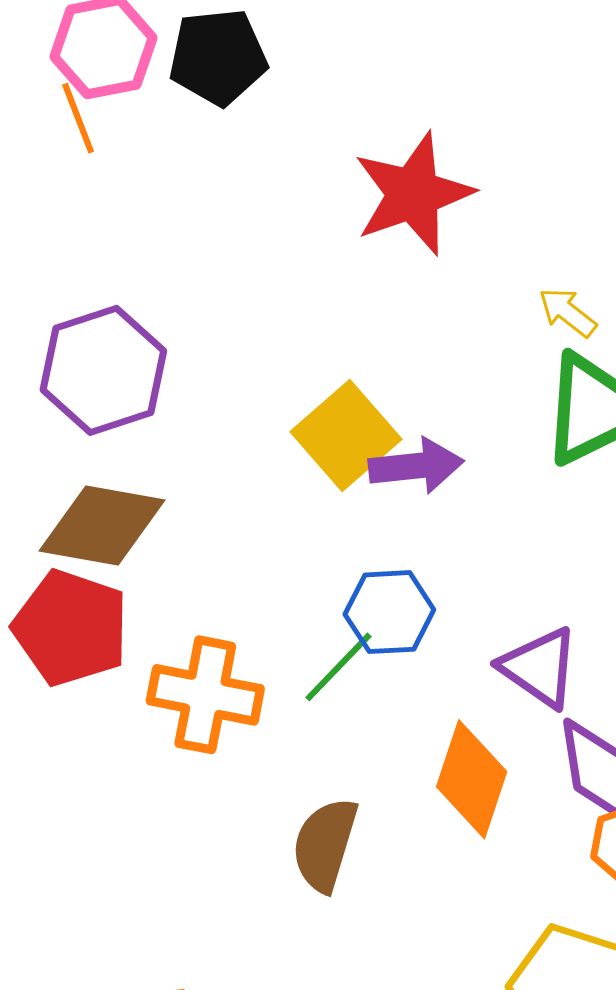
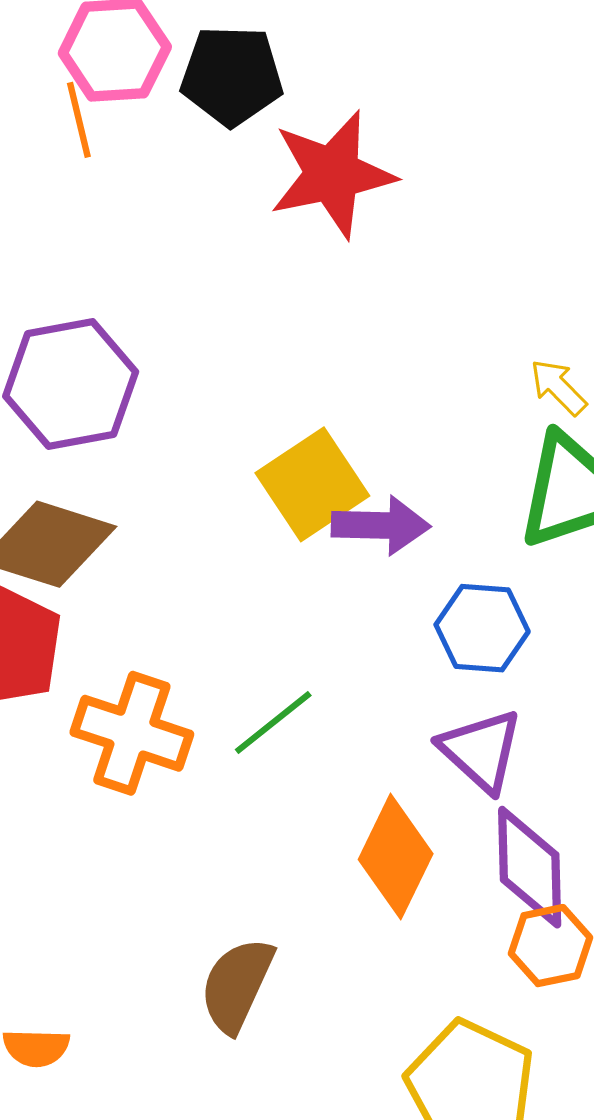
red star: (413, 194) -> (332, 174), moved
blue hexagon: (389, 612) -> (482, 628), moved
brown semicircle: (325, 845) -> (237, 985), moved

